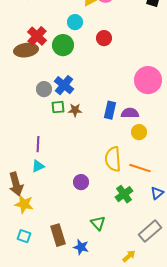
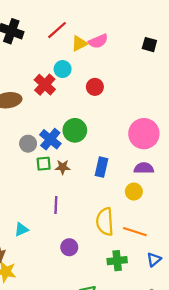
red cross: (37, 36) -> (45, 85), moved
green circle: (63, 45) -> (75, 130), moved
purple semicircle: (130, 113) -> (144, 168), moved
purple line: (38, 144) -> (56, 205), moved
green cross: (124, 194) -> (117, 261), turned 30

